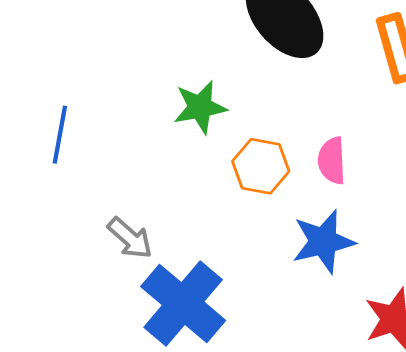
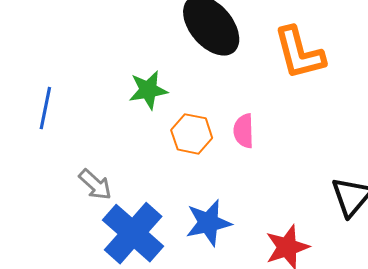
blue star: (323, 242) -> (208, 223), moved

